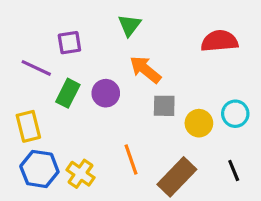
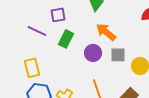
green rectangle: (68, 93) -> (66, 39), moved
purple circle: (106, 93) -> (93, 53), moved

